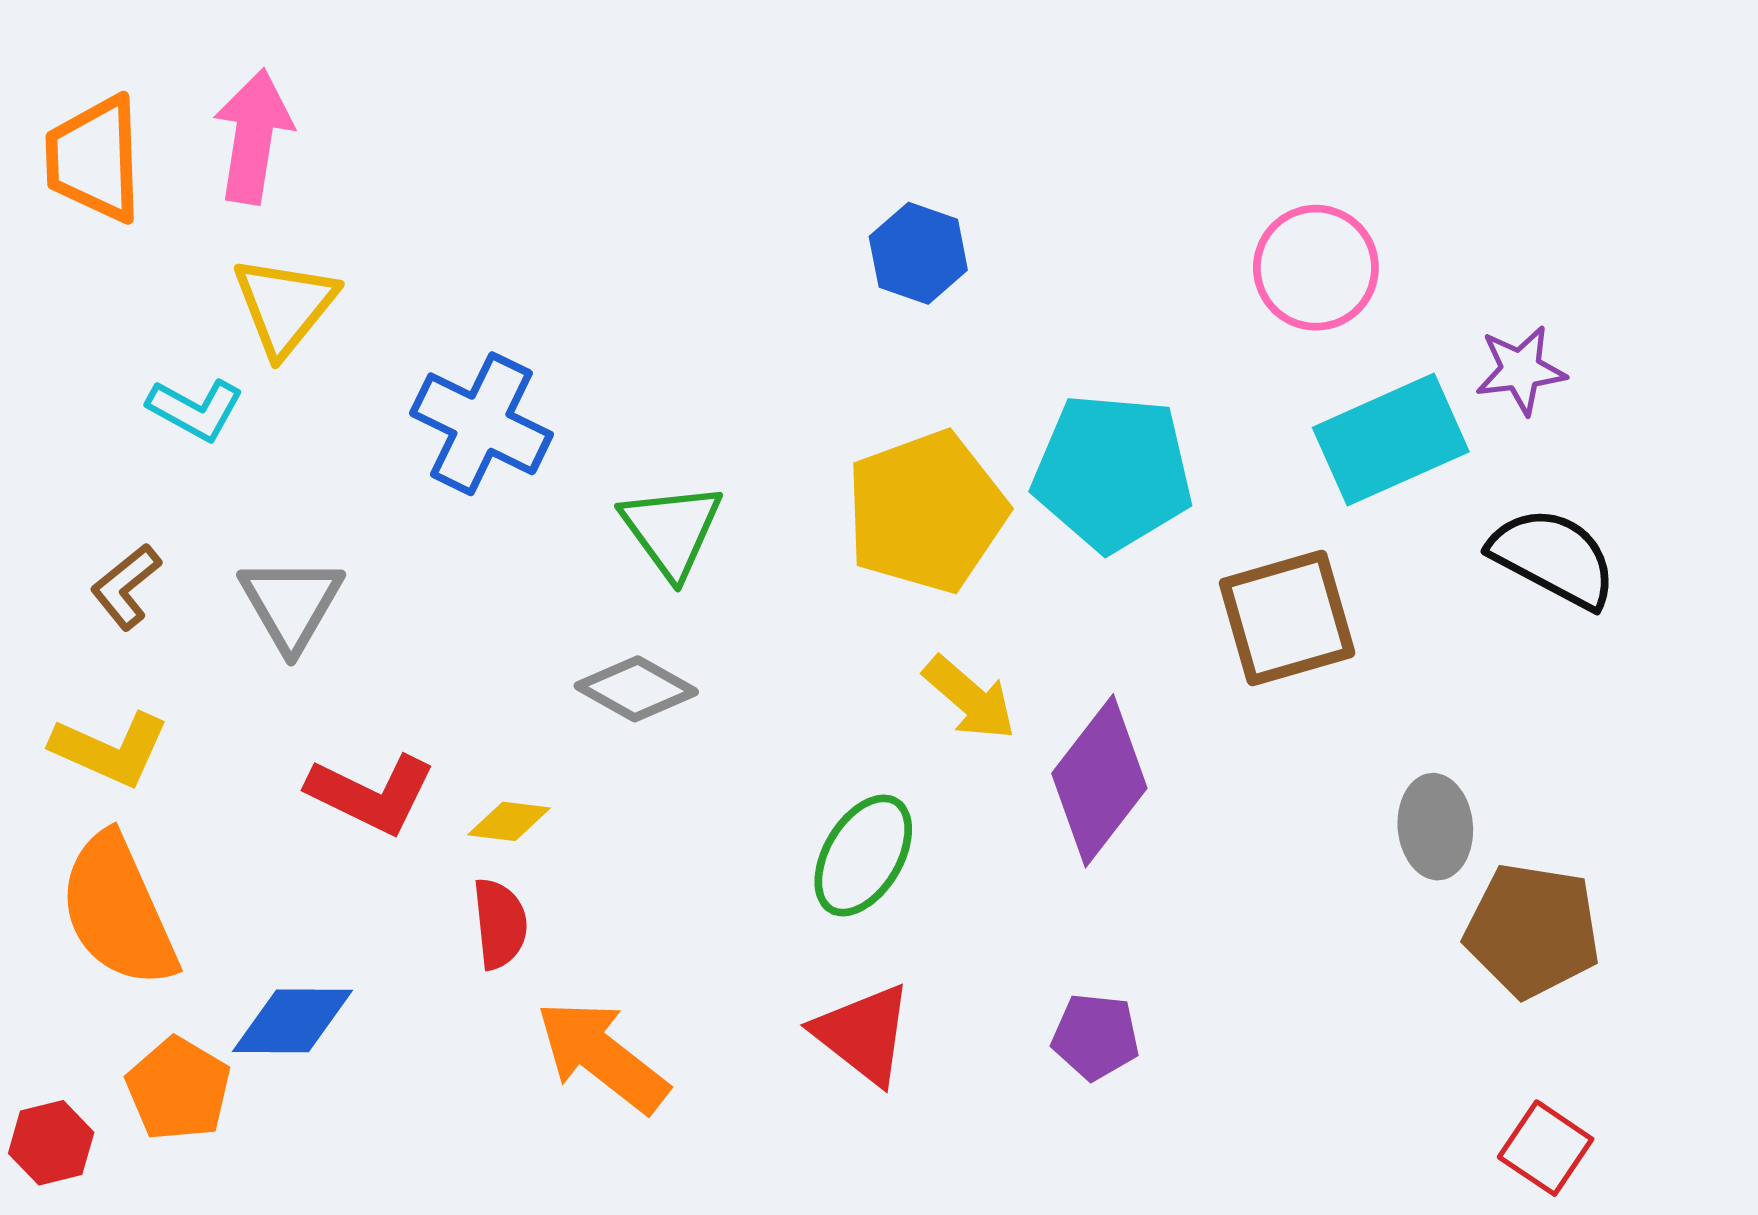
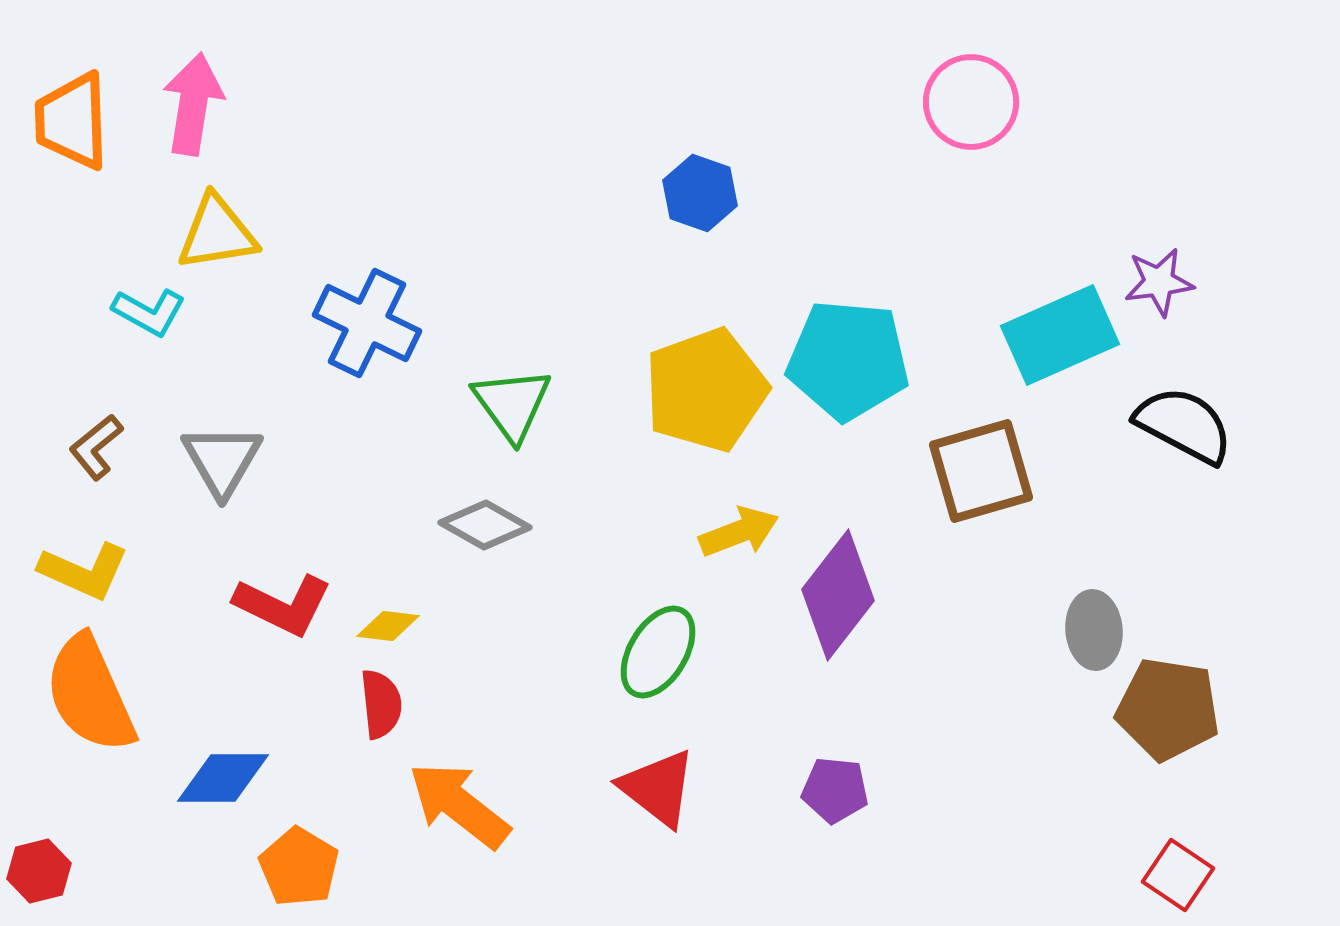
pink circle: (1316, 268) -> (971, 102), moved
yellow triangle: (285, 306) -> (217, 233), turned 42
yellow arrow: (970, 698) -> (739, 532), turned -62
orange pentagon: (178, 1089) -> (299, 867), moved

